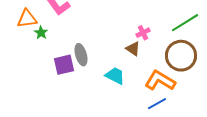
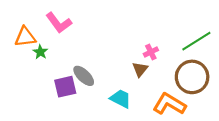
brown triangle: (133, 49) -> (140, 69), turned 35
gray ellipse: (81, 55) -> (84, 76), turned -30

